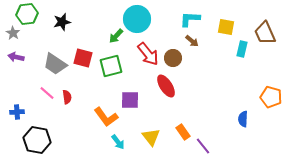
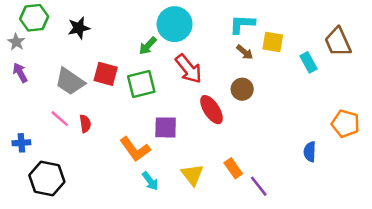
yellow square: (226, 27) -> (273, 42), moved
cyan rectangle: (242, 49) -> (309, 62), turned -42
purple arrow: (16, 57) -> (20, 73), turned 49
brown circle: (173, 58) -> (242, 89), moved

